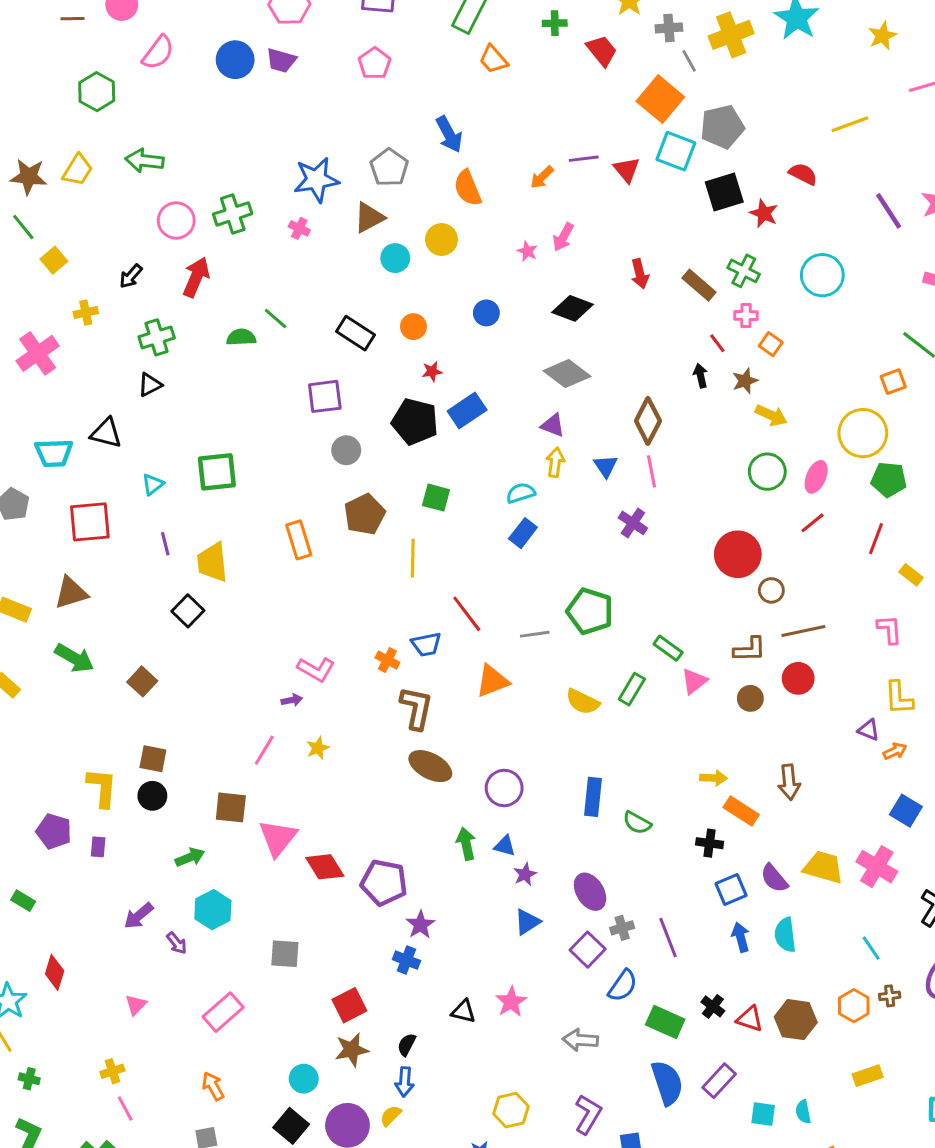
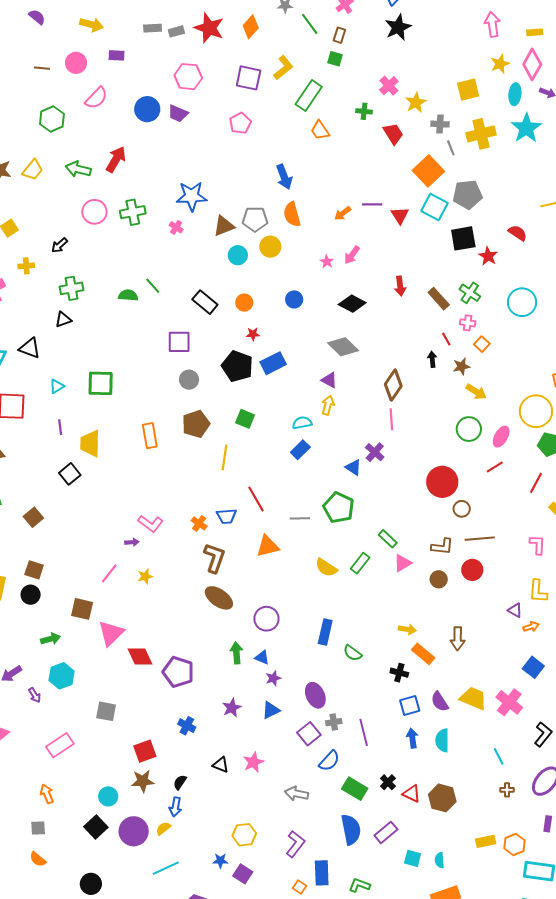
gray pentagon: (389, 167) -> (255, 219), moved, turned 30
red arrow: (196, 277) -> (116, 159), moved
blue triangle: (606, 466) -> (353, 467), moved, turned -30
purple star: (420, 925) -> (232, 708), moved
orange hexagon: (854, 1006) -> (514, 844), moved

